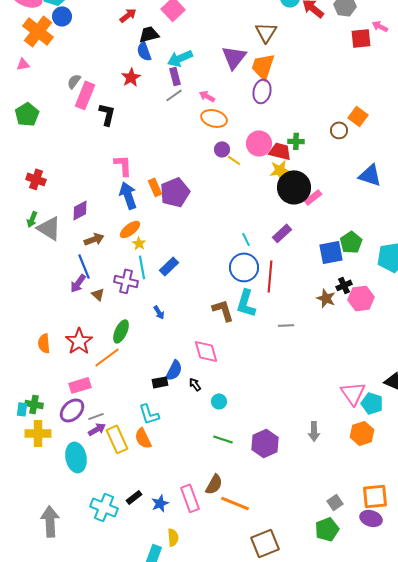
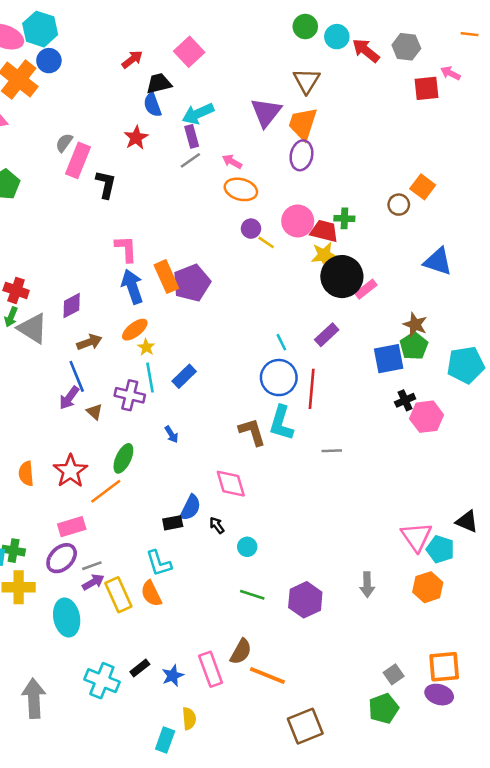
red cross: (36, 179) -> (16, 290), moved
orange rectangle: (155, 187) -> (166, 277), size x1.4
brown star: (326, 298) -> (415, 325), moved

